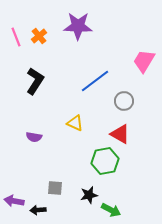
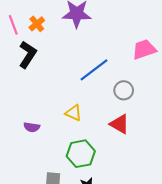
pink trapezoid: (144, 61) -> (144, 49), turned 40
black L-shape: (35, 81) -> (28, 55), moved
green hexagon: (105, 161) -> (81, 154), moved

